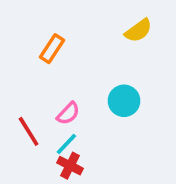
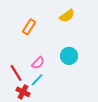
yellow semicircle: (138, 31) -> (67, 16), moved
red cross: (70, 166) -> (23, 92), moved

